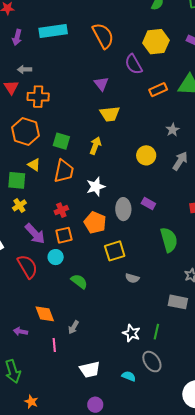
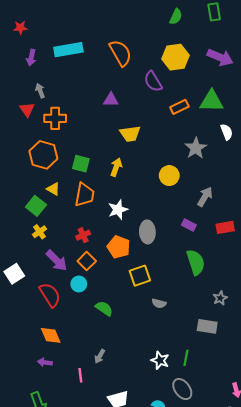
gray arrow: (25, 70) -> (40, 91), turned 72
purple triangle: (101, 84) -> (111, 100), moved, turned -49
gray star: (173, 130) -> (196, 148), size x1.5
gray arrow: (180, 161) -> (205, 197), moved
green square: (17, 180) -> (36, 206), turned 36
purple rectangle: (148, 203) -> (189, 225), moved
orange square: (64, 235) -> (87, 261), turned -30
orange diamond: (45, 314) -> (51, 335), moved

